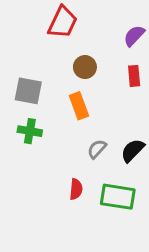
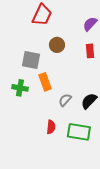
gray square: (28, 91) -> (31, 60), moved
orange rectangle: (79, 106) -> (45, 82), moved

